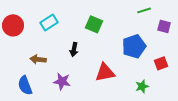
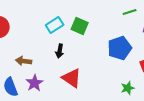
cyan rectangle: (49, 22) -> (55, 25), moved
red triangle: (105, 72) -> (72, 78), moved, turned 45
purple star: (62, 81) -> (35, 83), moved, turned 30

